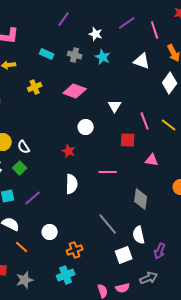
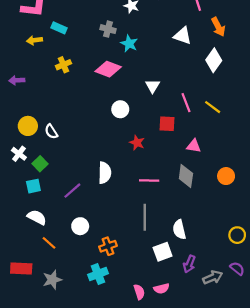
cyan rectangle: (47, 54) -> (59, 28), moved
cyan star: (103, 57) -> (129, 44), moved
red star: (69, 151) -> (137, 143), moved
green square: (20, 168) -> (40, 164), moved
pink line: (108, 172) -> (149, 181), moved
purple line: (33, 198) -> (72, 191), moved
gray diamond: (141, 199) -> (186, 176), moved
gray line: (108, 224) -> (145, 217), turned 40
purple arrow: (160, 251) -> (189, 264), moved
gray arrow: (149, 278) -> (213, 277), moved

